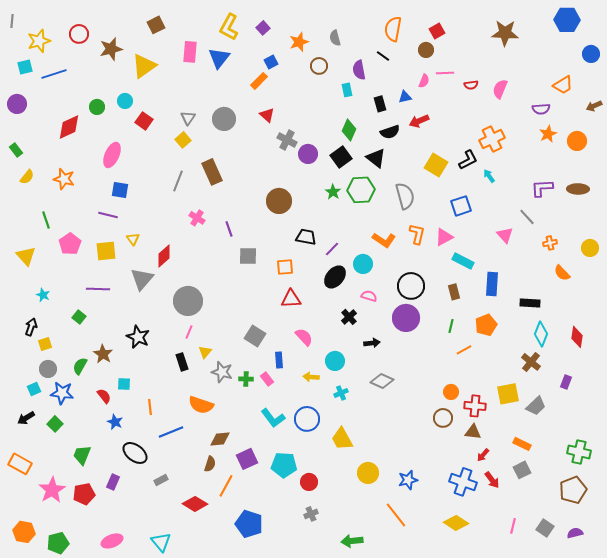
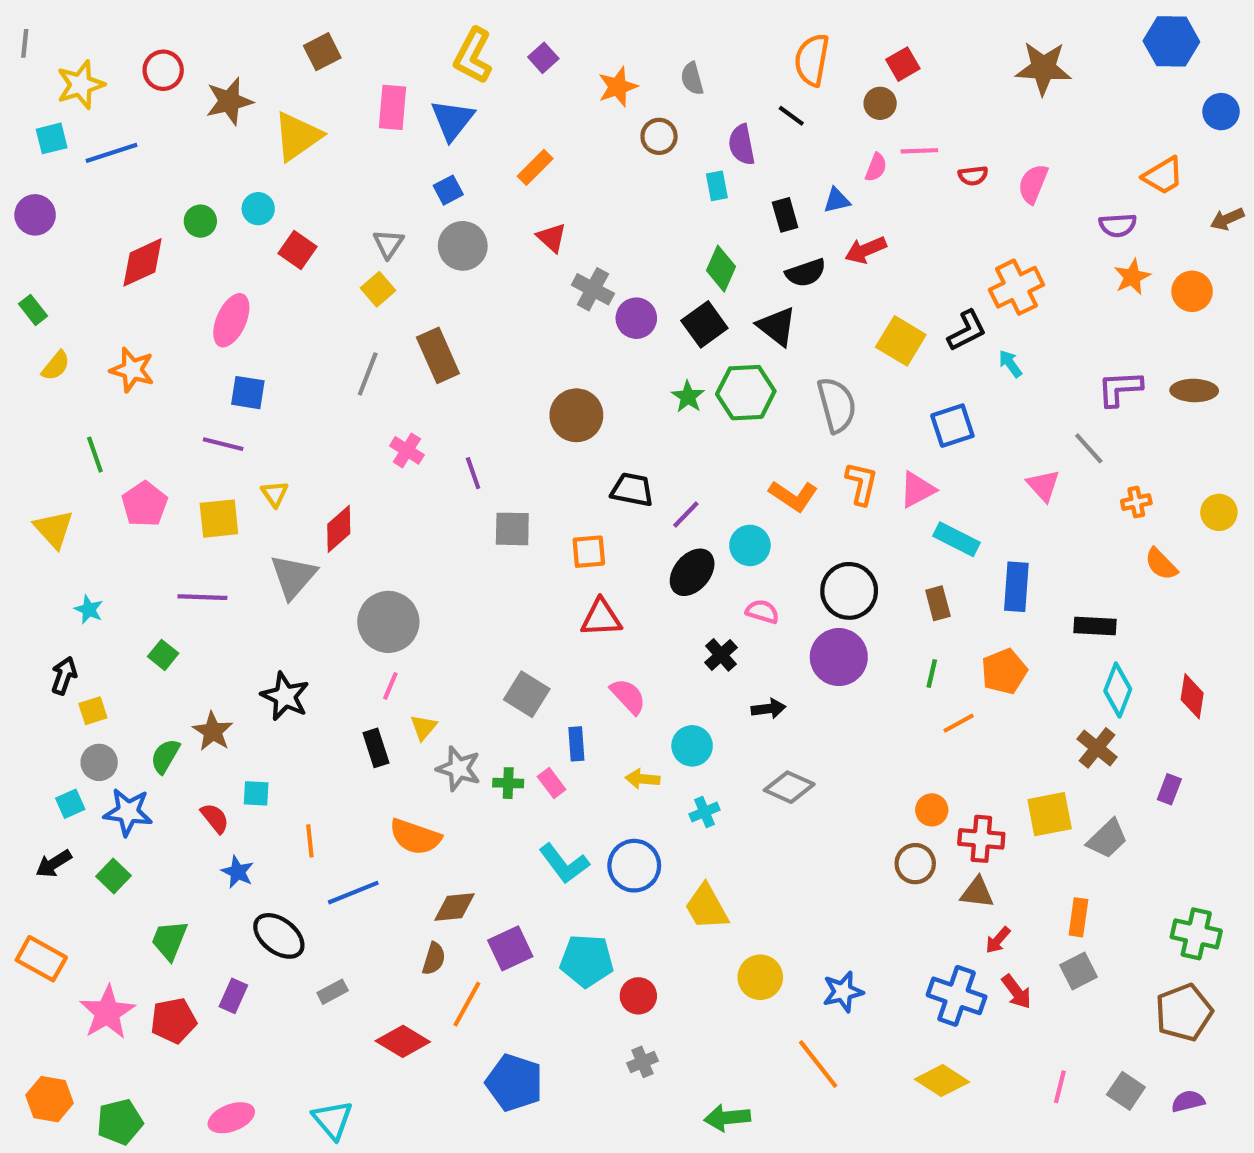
blue square: (271, 62) -> (448, 190), moved
orange rectangle: (522, 444) -> (1078, 917), turned 72

